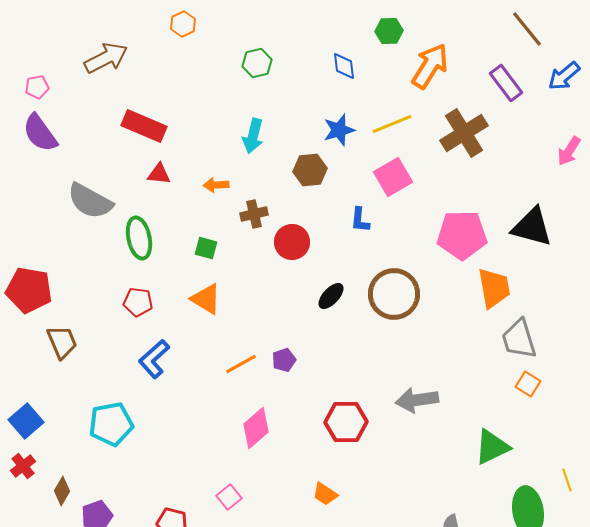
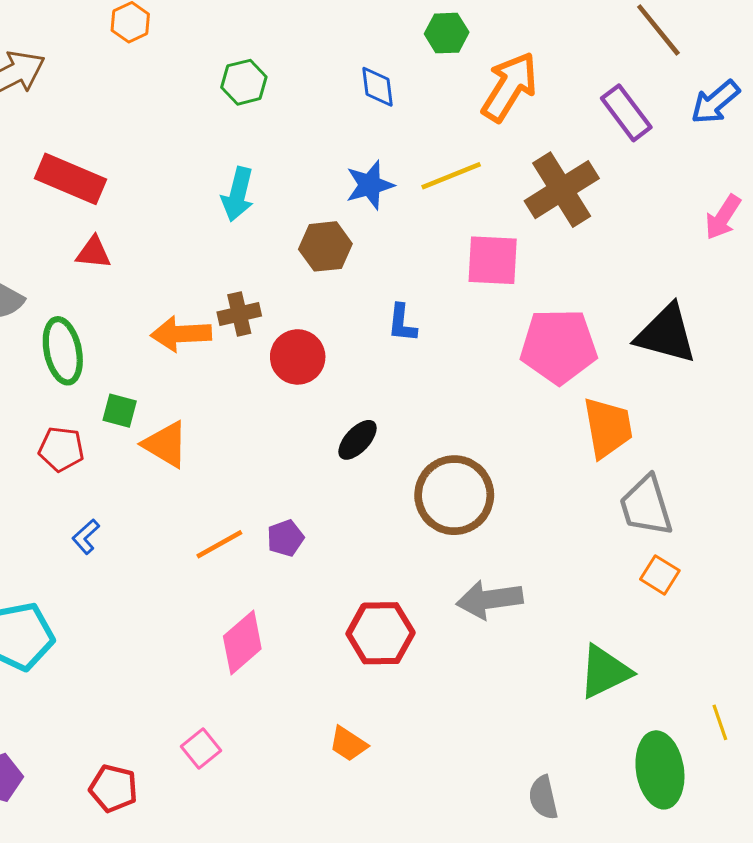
pink square: (393, 177) -> (493, 260), moved, turned 33
orange arrow: (216, 185) -> (181, 334), moved, size x1.5
green square: (206, 248) -> (120, 411), moved
brown circle: (394, 294) -> (454, 495), moved
blue L-shape: (154, 359) -> (86, 537), size x0.6

